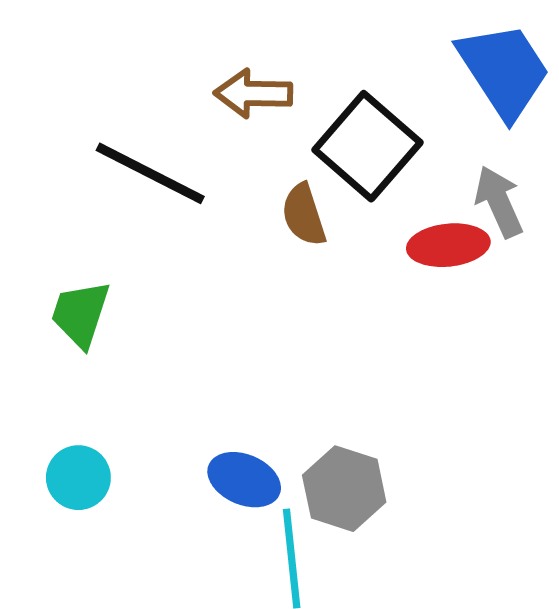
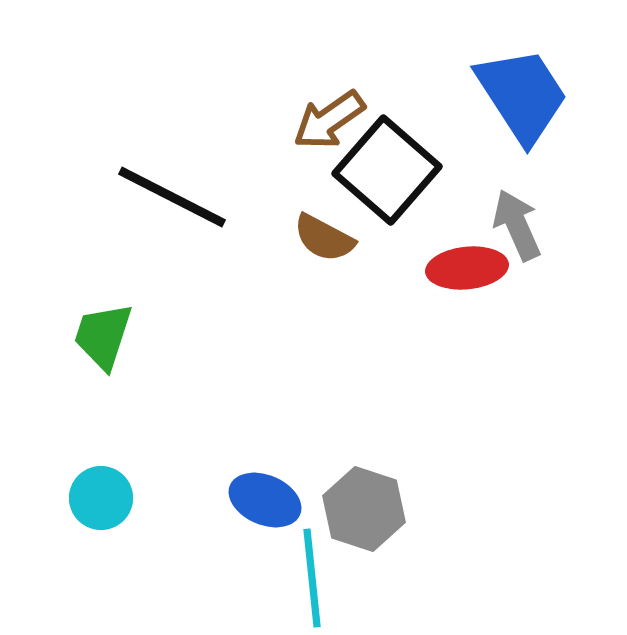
brown arrow: (253, 94) -> (329, 120), moved, turned -36
brown semicircle: (304, 215) -> (324, 238), turned -44

